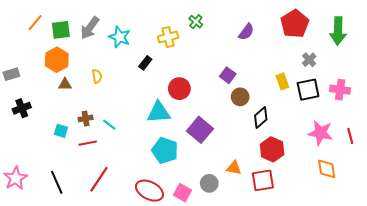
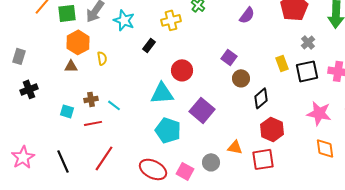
orange hexagon: (57, 60) -> (78, 42), moved
gray rectangle: (11, 74) -> (19, 56), turned -56

